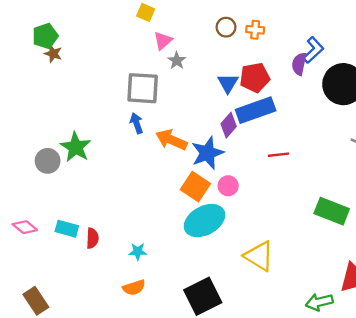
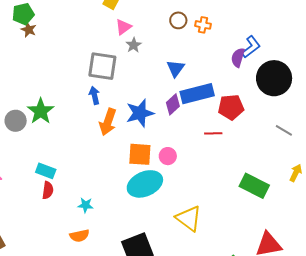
red pentagon: (255, 78) -> (231, 107), moved
orange arrow: (171, 140) -> (108, 122), moved, turned -100
blue star: (207, 153) -> (140, 113), moved
orange square: (195, 187) -> (140, 154), turned -35
cyan rectangle: (67, 229) -> (46, 171), moved

